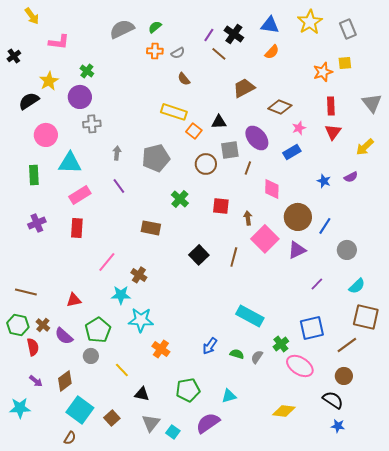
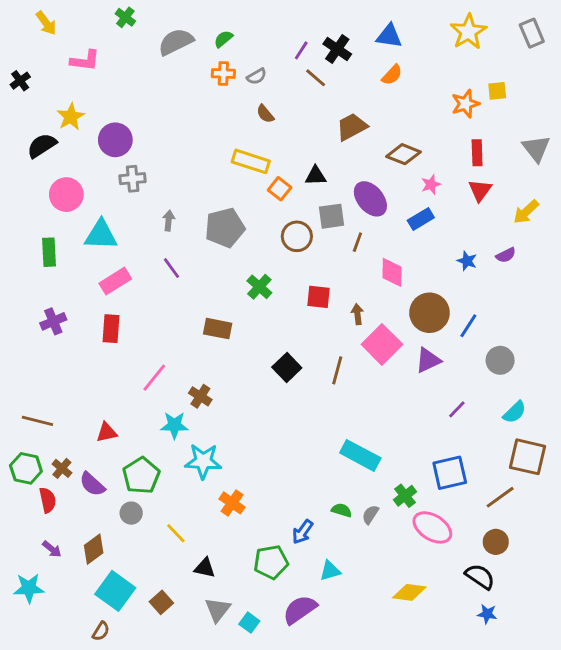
yellow star: (310, 22) -> (468, 32), moved
gray rectangle: (348, 29) -> (532, 33), moved
green cross: (87, 71) -> (125, 17), moved
blue arrow: (210, 346) -> (303, 532), moved

